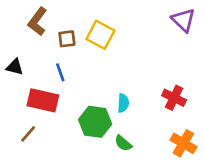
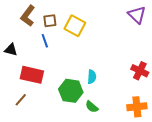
brown square: (67, 39) -> (50, 21), moved
blue line: (60, 72) -> (45, 41), moved
red cross: (174, 98) -> (140, 71), moved
orange cross: (183, 143) -> (137, 107), turned -36

